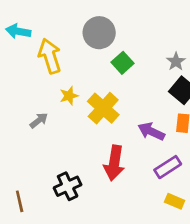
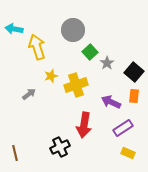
gray star: (176, 61) -> (107, 63), moved
yellow cross: (103, 108) -> (76, 85), turned 30
black cross: (68, 186) -> (60, 147), moved

